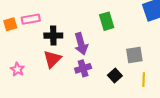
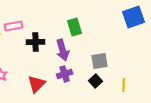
green rectangle: (107, 21) -> (75, 27), moved
gray square: (134, 55) -> (100, 61), moved
red triangle: (52, 59) -> (37, 84), moved

